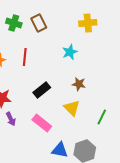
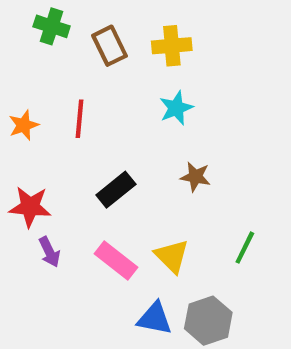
green cross: (14, 23) -> (52, 26), moved
yellow cross: (88, 23) -> (172, 46), moved
yellow triangle: (72, 108) -> (172, 256), moved

